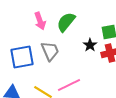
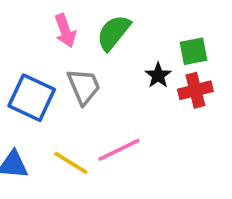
blue square: (22, 57) -> (32, 98), turned 35

